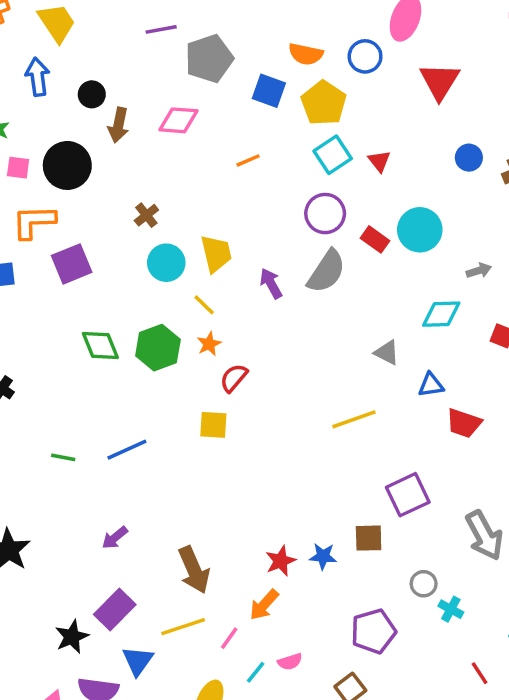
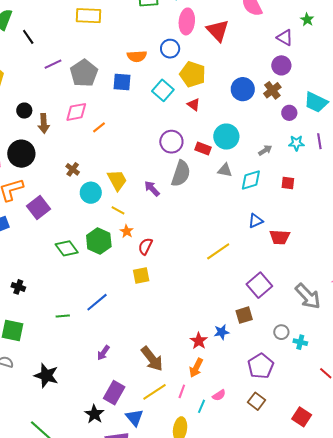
red triangle: (440, 81) -> (218, 30), moved
yellow pentagon: (324, 103) -> (193, 74), moved
cyan square: (333, 155) -> (163, 90), moved
blue circle: (469, 158) -> (243, 89), size x1.5
orange line: (248, 160) -> (99, 127), moved
gray triangle: (387, 353) -> (225, 170), moved

